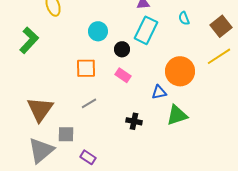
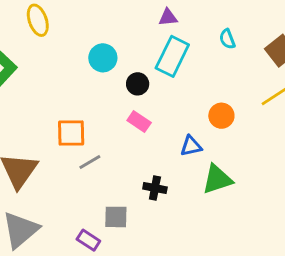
orange square: (86, 68) -> (71, 133), moved
orange circle: (180, 71) -> (221, 116), size x0.6
gray square: (66, 134) -> (116, 217), moved

